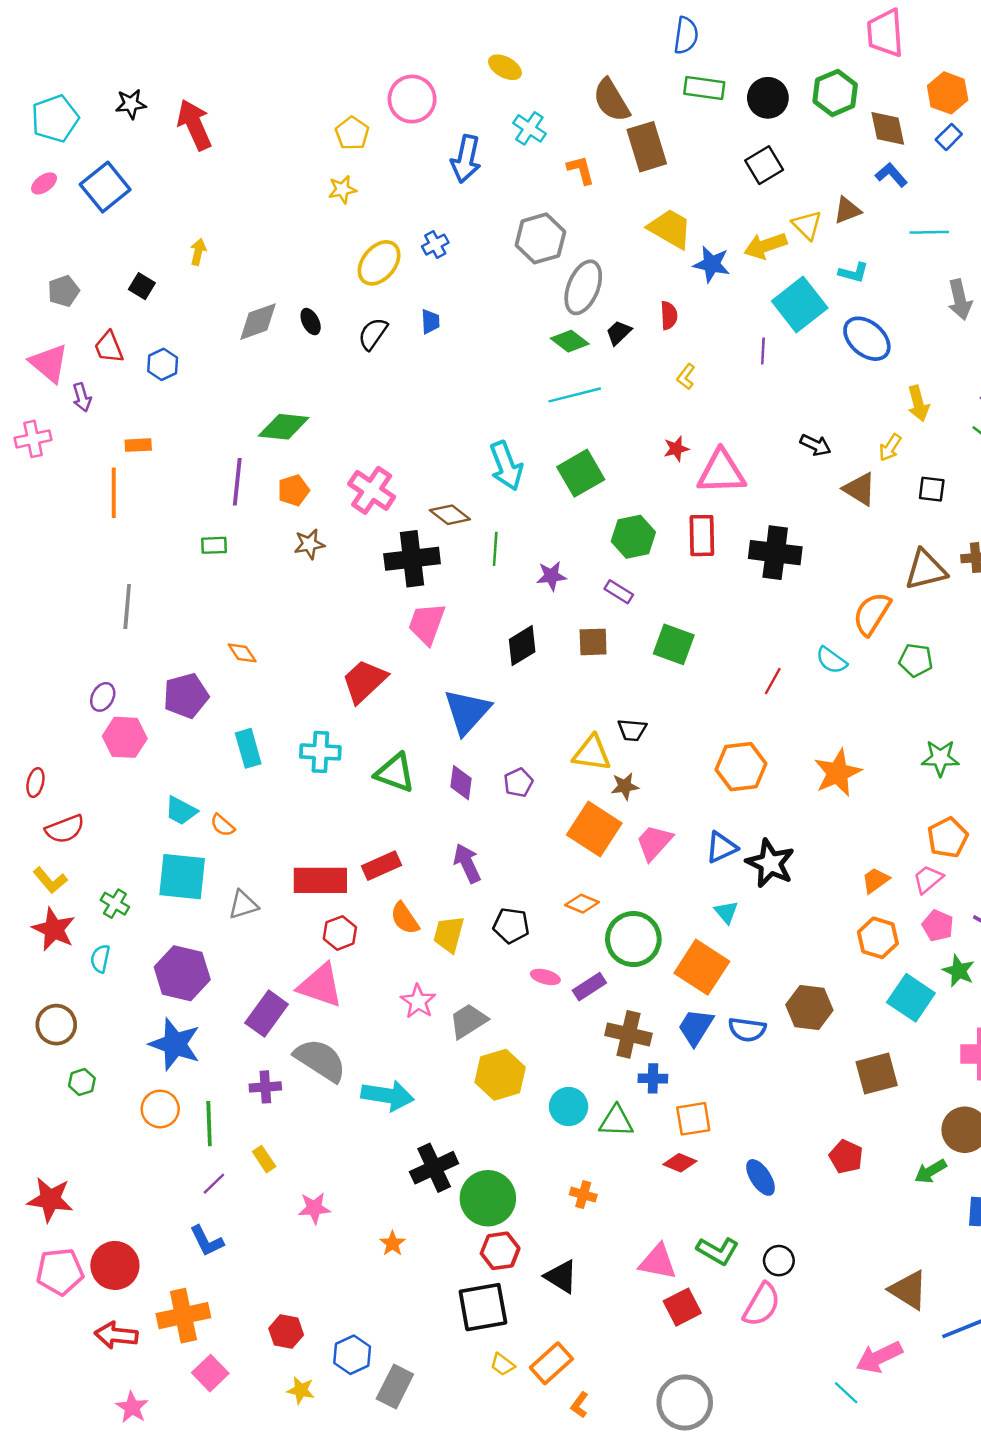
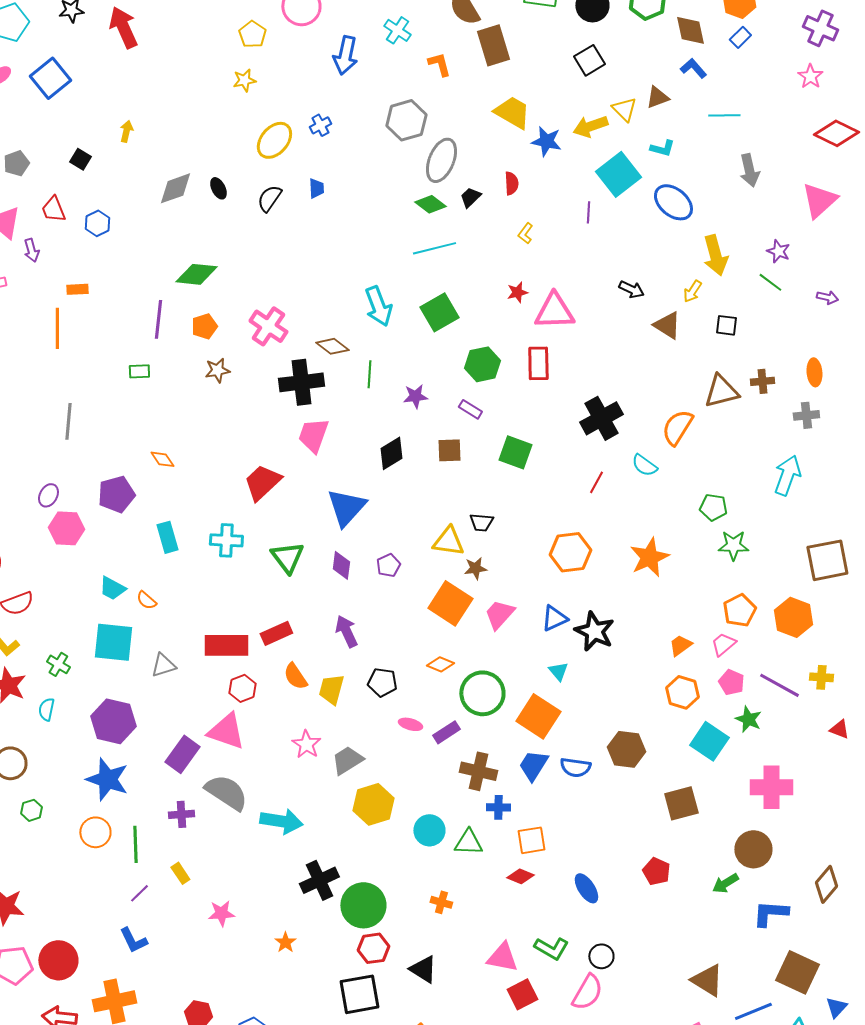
yellow arrow: (918, 403) -> (715, 255), size x1.4
black cross: (775, 553) -> (601, 418), moved, turned -36
green pentagon: (916, 660) -> (713, 507), moved
green triangle: (395, 773) -> (287, 557), turned 33

